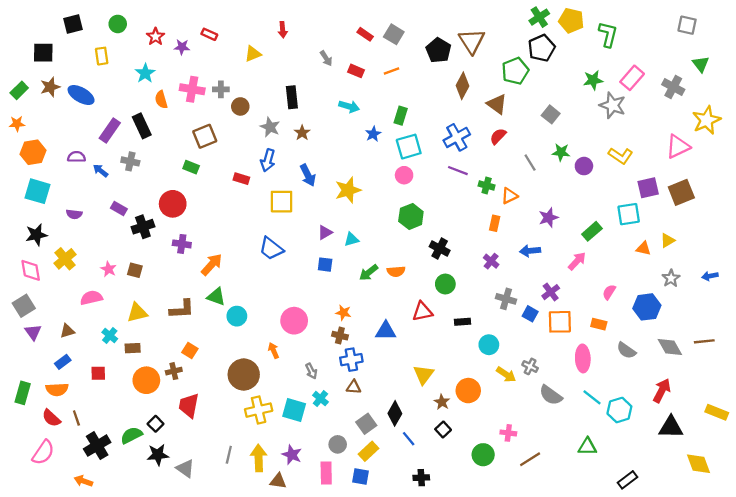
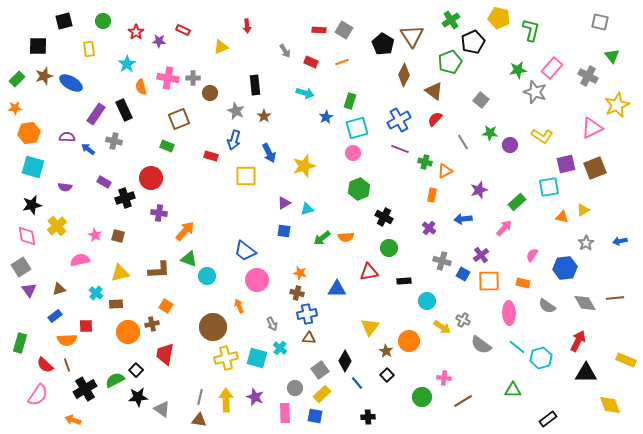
green cross: (539, 17) -> (451, 20), moved
red rectangle: (365, 34) -> (319, 30), turned -32
blue trapezoid: (271, 248) -> (245, 251), moved
orange semicircle: (57, 389) -> (67, 340), moved
brown triangle: (278, 481) -> (199, 420), moved

